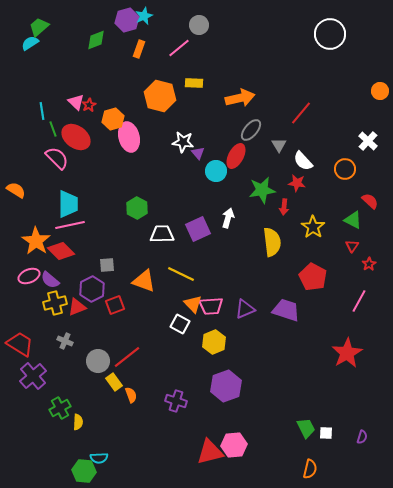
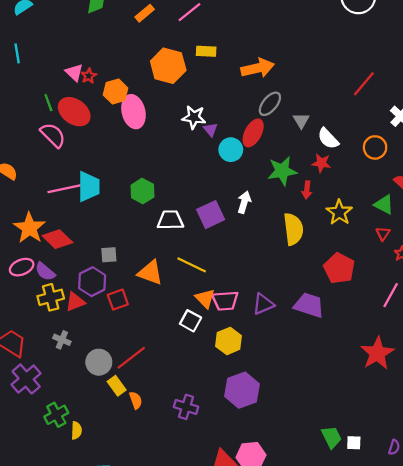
orange rectangle: (139, 49) -> (145, 13), turned 30
cyan line: (42, 111) -> (17, 53), moved
red line: (301, 113) -> (364, 84), moved
cyan trapezoid: (68, 204) -> (89, 187), moved
pink line: (70, 225) -> (64, 189), moved

